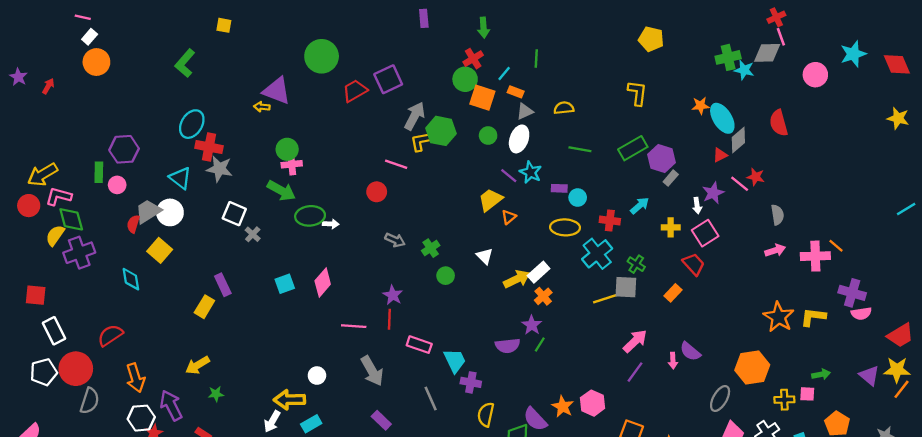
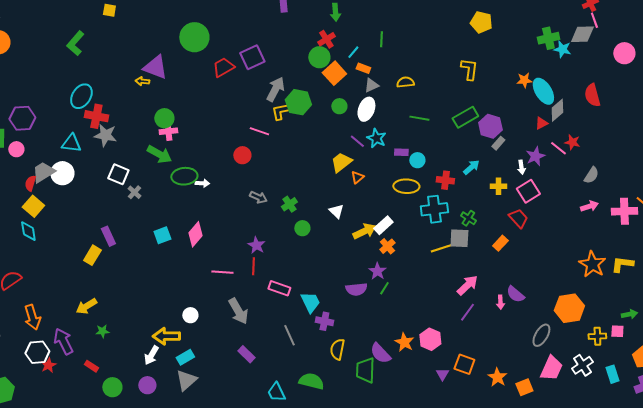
orange square: (482, 98) -> (334, 73), turned 30
cyan triangle: (180, 178) -> (71, 143), turned -30
gray semicircle: (777, 215) -> (591, 175), turned 42
yellow square: (160, 250) -> (33, 206), moved
cyan cross: (597, 254) -> (434, 209), turned 32

